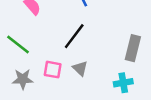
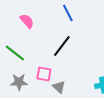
gray triangle: (80, 68) -> (59, 87), moved

